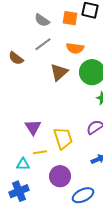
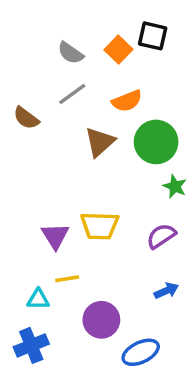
orange square: (70, 18) -> (118, 50), turned 35
orange semicircle: (75, 48) -> (127, 101), turned -30
yellow trapezoid: (63, 138) -> (100, 226), moved, turned 110

